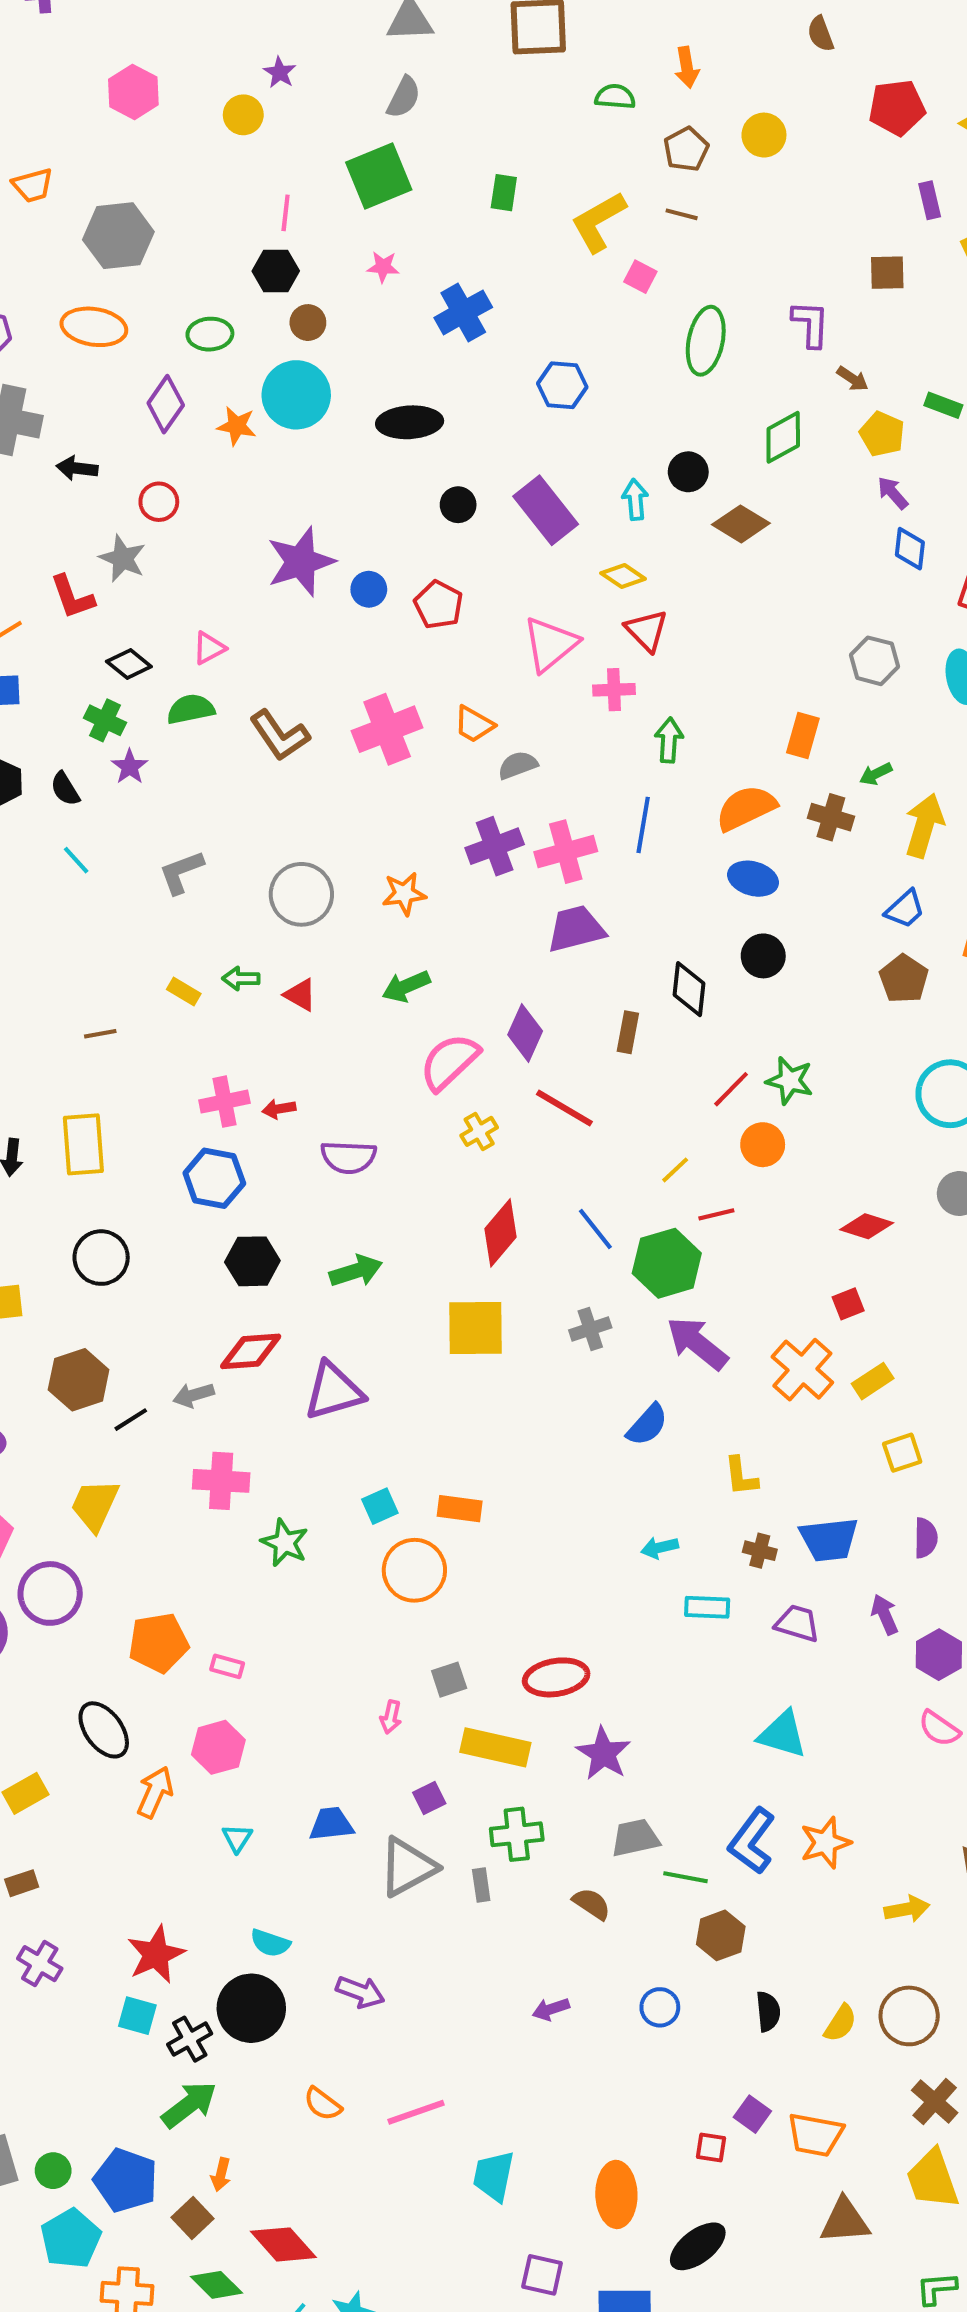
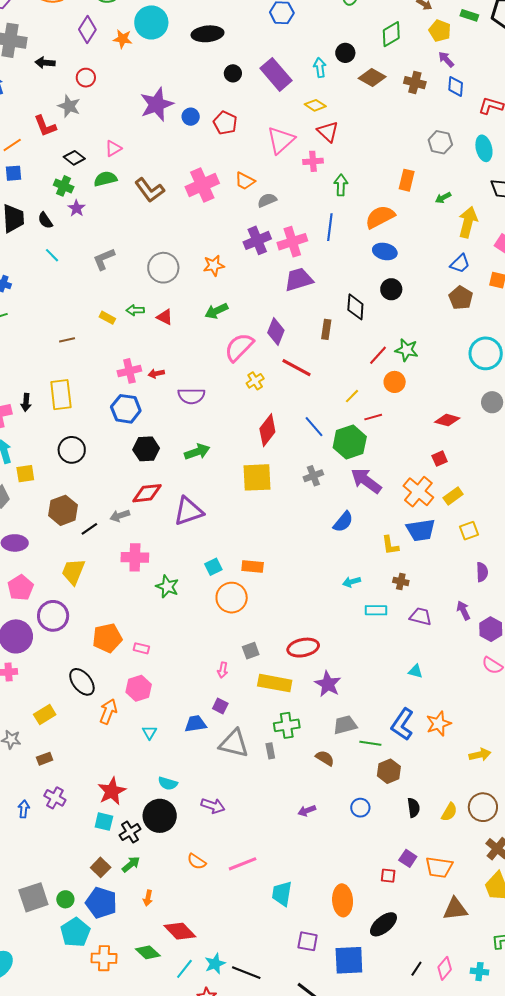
brown cross: (831, 817) -> (415, 83), moved
blue trapezoid: (829, 1539) -> (421, 530), moved
cyan triangle: (782, 1734) -> (415, 671), size x0.6
purple square: (429, 1798) -> (220, 706), moved, turned -35
gray triangle: (408, 1867) -> (234, 743), turned 44
green arrow: (189, 2105) -> (131, 864), size x0.7
brown square: (193, 2218) -> (101, 867), moved

